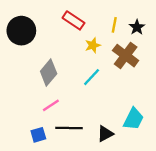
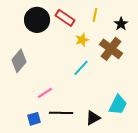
yellow line: (114, 25) -> (95, 15), moved
black circle: (21, 31) -> (37, 20), moved
gray diamond: (49, 73) -> (19, 61), moved

